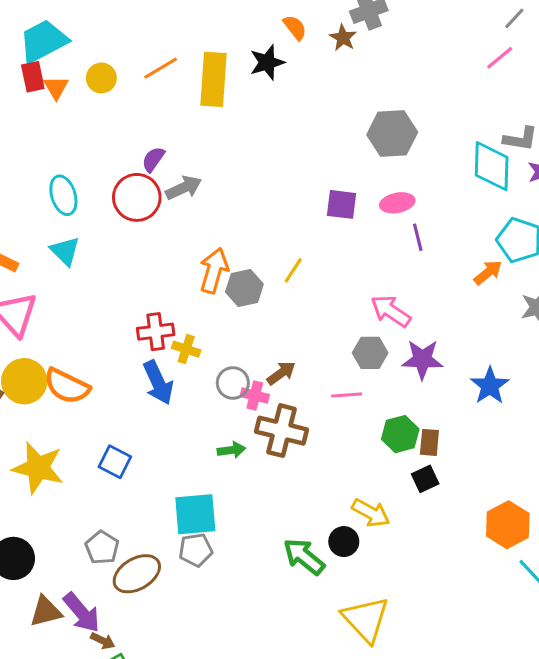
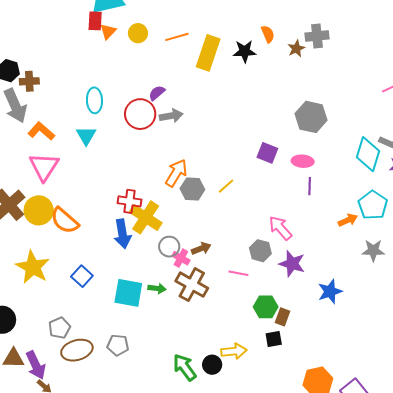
yellow cross: (186, 349) -> (146, 217), size x1.8
yellow arrow: (371, 513) -> (234, 351), turned -50
cyan square: (195, 514) -> (128, 293), moved

